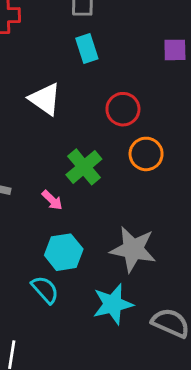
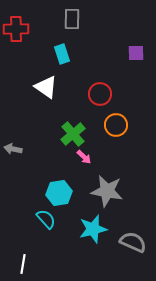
cyan rectangle: (87, 48) -> (62, 54), moved
pink arrow: (52, 200) -> (84, 157), moved

